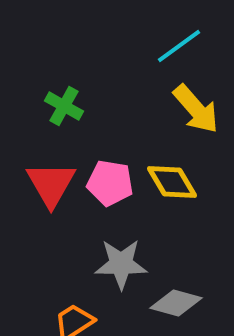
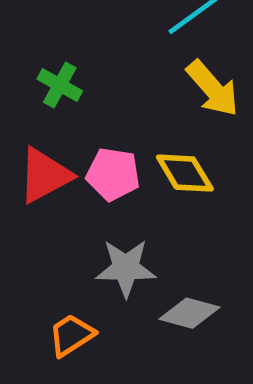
red triangle: (51, 184) -> (45, 175), turned 32

